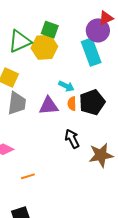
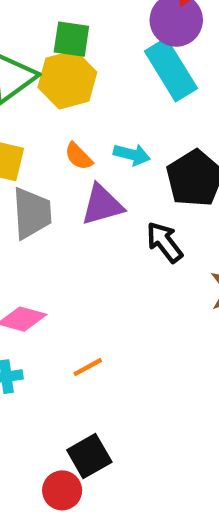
orange semicircle: (72, 104) -> (79, 156), moved, turned -32
black arrow: (72, 139) -> (164, 242), moved

